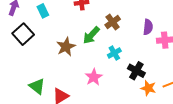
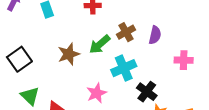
purple semicircle: (148, 27) -> (155, 35), moved
black square: (23, 34) -> (19, 59), moved
cyan cross: (114, 53) -> (124, 68), size x1.5

